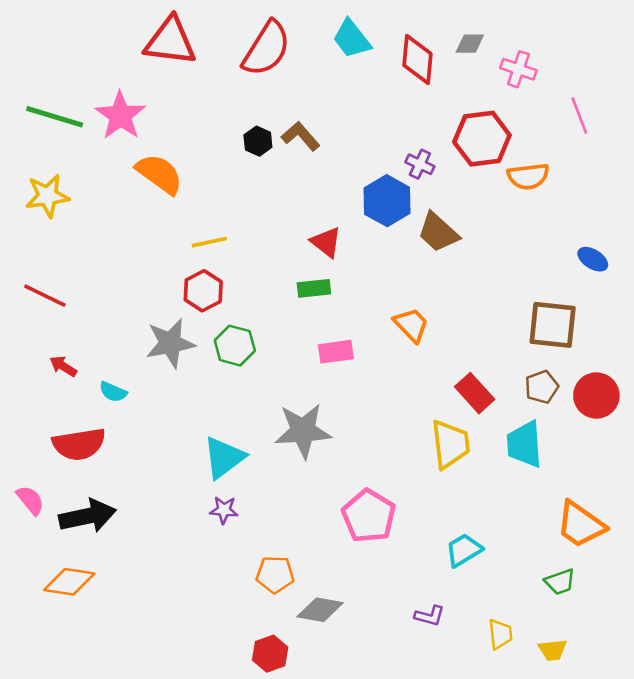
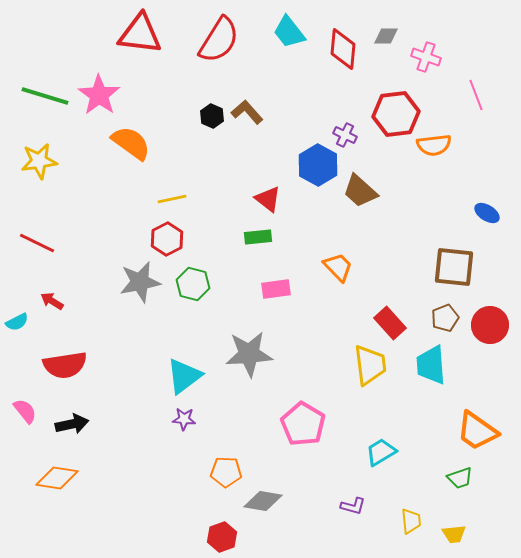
cyan semicircle: (113, 392) -> (17, 322), moved, turned -50
black arrow: (88, 516) -> (72, 424), size x0.7

